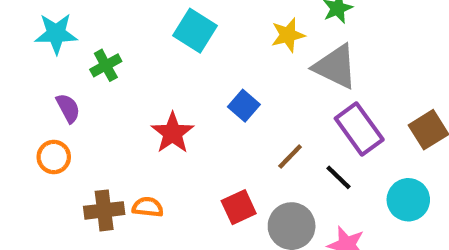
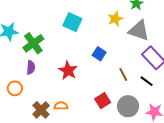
green cross: (106, 65) -> (33, 43), size x1.5
purple semicircle: (68, 108) -> (31, 67), moved, turned 40
brown line: (290, 157) -> (123, 74), turned -64
brown cross: (104, 210) -> (41, 110), turned -30

